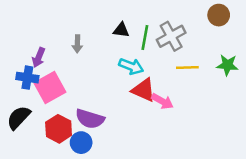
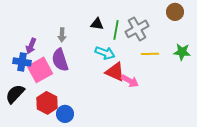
purple semicircle: (90, 119) -> (60, 60), moved, turned 55

